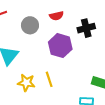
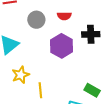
yellow line: (49, 79) -> (40, 90), moved
yellow star: (26, 83) -> (21, 75), turned 30

